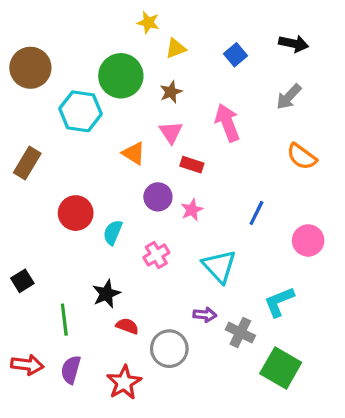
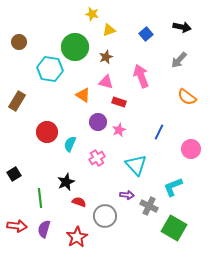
brown circle: (30, 68) -> (19, 42), size x0.6
pink triangle: (171, 132) -> (106, 82), turned -42

